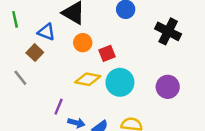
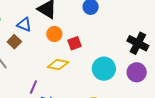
black cross: (168, 31) -> (138, 43), moved
cyan circle: (120, 82) -> (104, 69), moved
purple circle: (168, 87) -> (137, 72), moved

